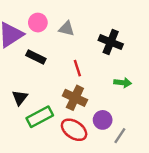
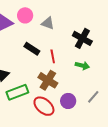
black rectangle: (36, 57) -> (32, 49), moved
green arrow: (123, 83) -> (82, 65), moved
gray line: (120, 136) -> (93, 97), moved

